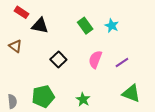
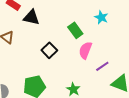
green rectangle: (85, 26) -> (75, 30), moved
purple line: (122, 63) -> (102, 66), moved

